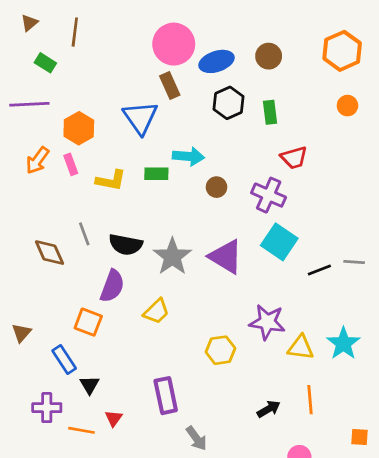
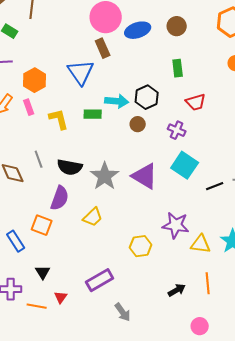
black hexagon: (229, 103) -> (147, 97), moved
yellow L-shape: (111, 180) -> (59, 119), turned -115
purple cross: (269, 195) -> (177, 130), size x0.7
blue rectangle: (64, 359) -> (16, 241), moved
purple rectangle: (166, 396) -> (100, 280), turned 72

